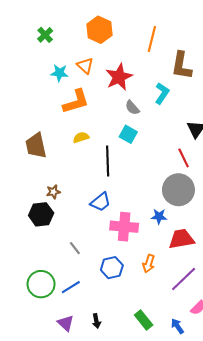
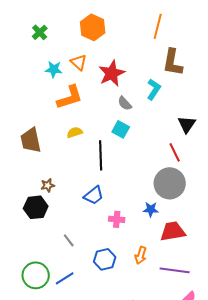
orange line: (152, 39) -> (158, 26), moved
pink cross: (124, 227) -> (117, 219), size x0.6
purple line: (184, 279) -> (175, 270), turned 52

